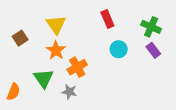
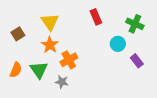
cyan circle: (119, 49) -> (118, 44), moved
purple rectangle: (153, 50) -> (137, 61), moved
orange semicircle: (13, 92) -> (16, 70), moved

